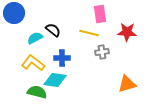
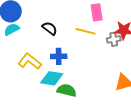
cyan semicircle: (35, 38) -> (12, 29), moved
gray cross: (102, 52) -> (114, 39), moved
green semicircle: (37, 92) -> (67, 90), moved

